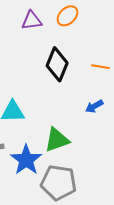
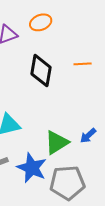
orange ellipse: (67, 16) -> (41, 22), turned 35
blue arrow: (94, 106) -> (88, 136), moved

